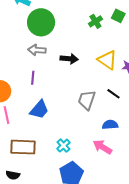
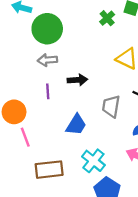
black arrow: (69, 59) -> (77, 80), moved
blue trapezoid: (39, 110) -> (76, 125), moved
cyan cross: (63, 146) -> (93, 161), size x1.5

